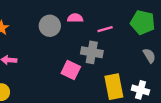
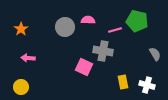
green pentagon: (143, 22) -> (137, 21), moved
yellow rectangle: (114, 87) -> (123, 82), size x0.6

